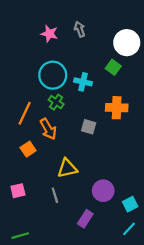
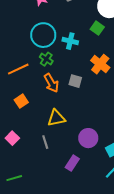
orange cross: (117, 108) -> (100, 64), turned 36
orange line: (25, 113) -> (18, 69), turned 40
orange arrow: (48, 129) -> (51, 83), moved
pink square: (18, 191) -> (12, 138), turned -32

